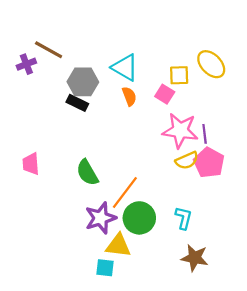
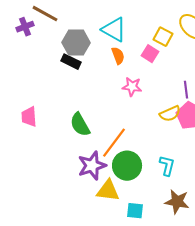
yellow square: (179, 75) -> (163, 37), turned 30
pink star: (180, 131) -> (132, 87), moved, size x0.6
cyan square: (105, 268) -> (135, 211), moved

